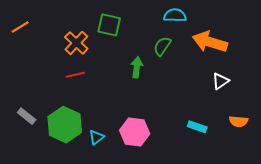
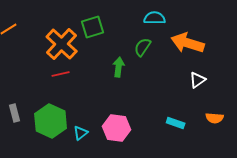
green square: (109, 25) -> (93, 27), turned -30
orange cross: (76, 43) -> (62, 44), size x1.4
gray rectangle: (27, 116) -> (15, 113), turned 36

